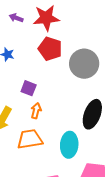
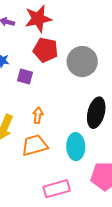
purple square: (29, 88) -> (25, 77), moved

